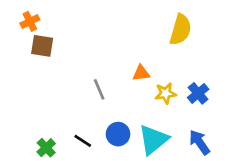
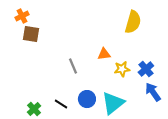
blue arrow: (199, 142) -> (153, 92), moved

